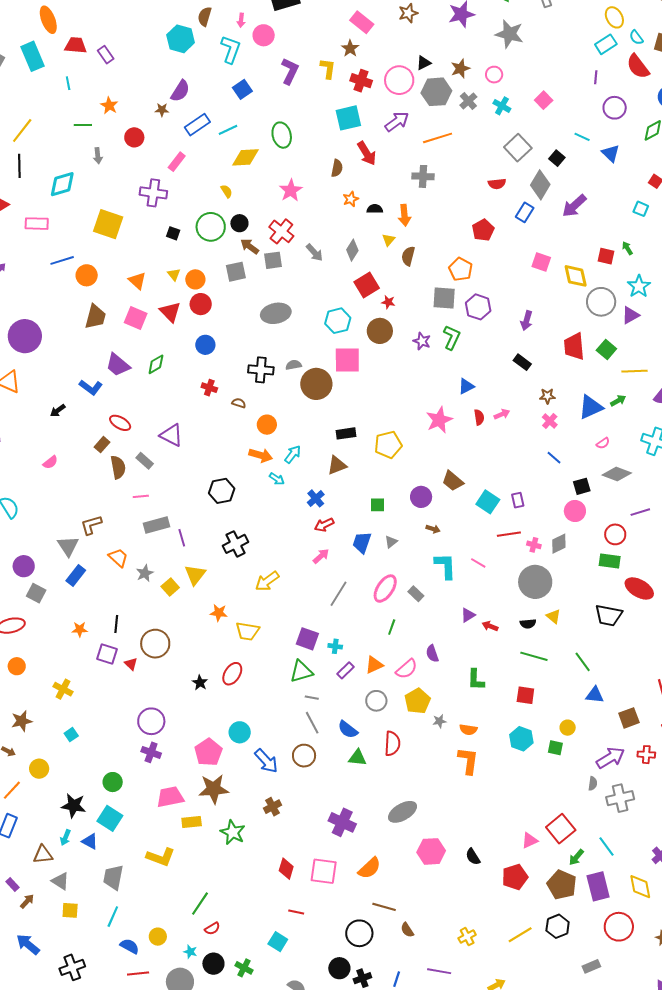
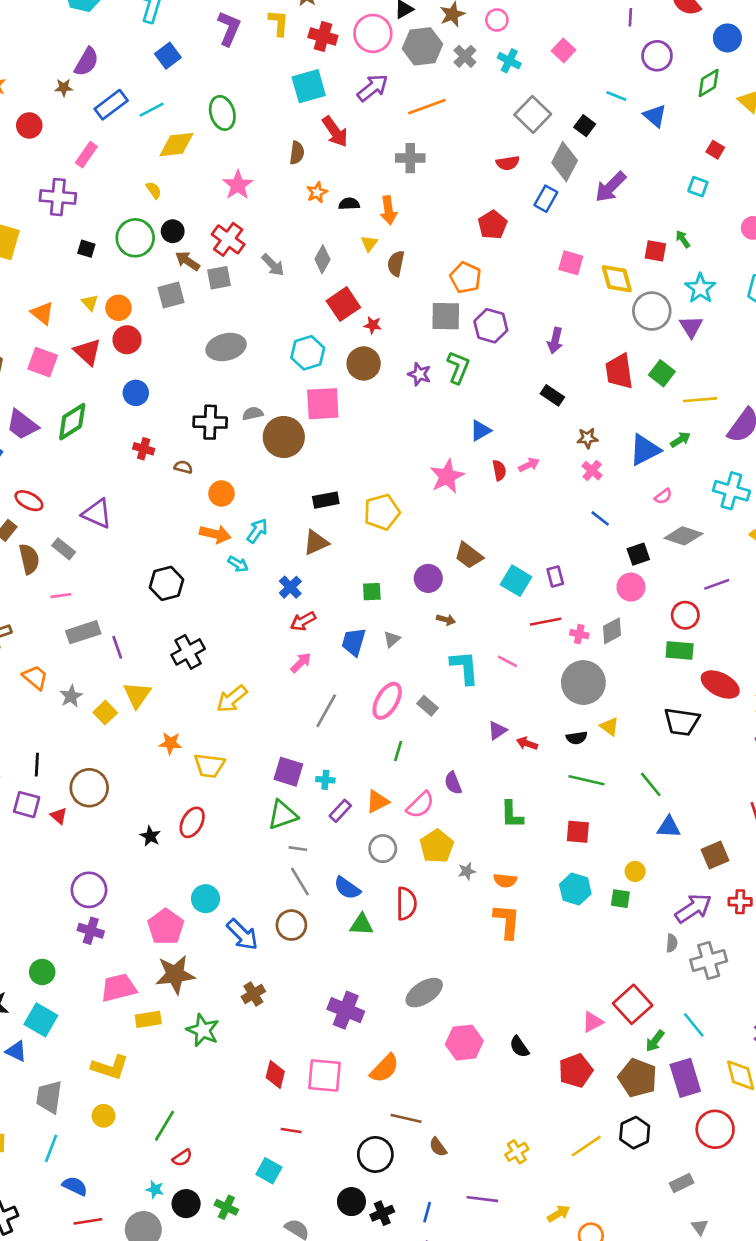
purple triangle: (630, 315) -> (691, 327), turned -30
green diamond: (156, 364) -> (72, 422), size x1.4
yellow circle: (158, 937) -> (103, 1116), moved

